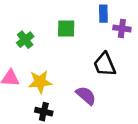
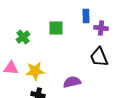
black trapezoid: (105, 64) -> (99, 57), moved
purple semicircle: (86, 96) -> (72, 82), turned -54

